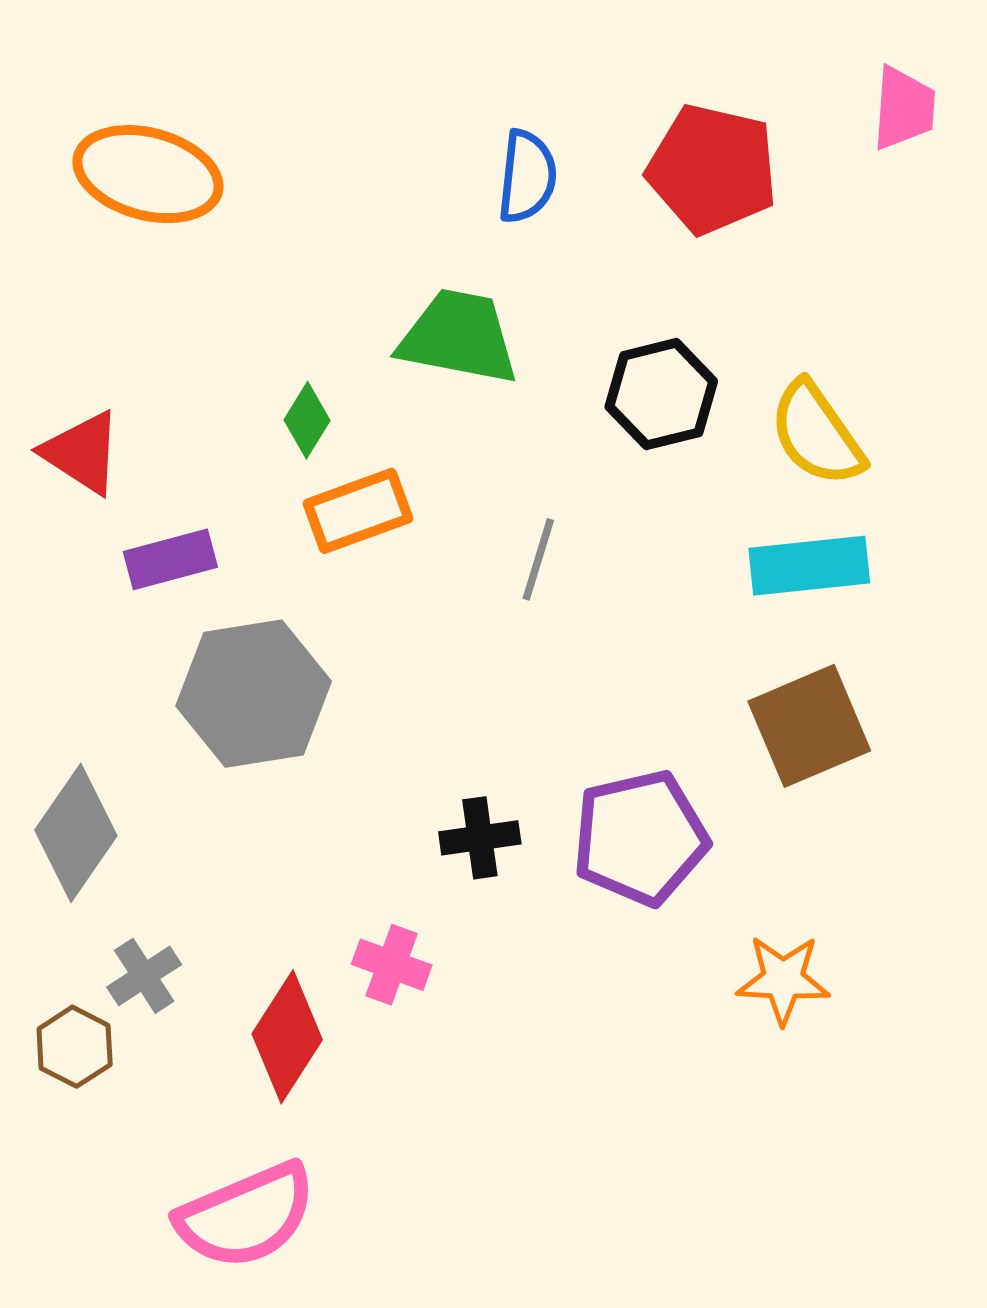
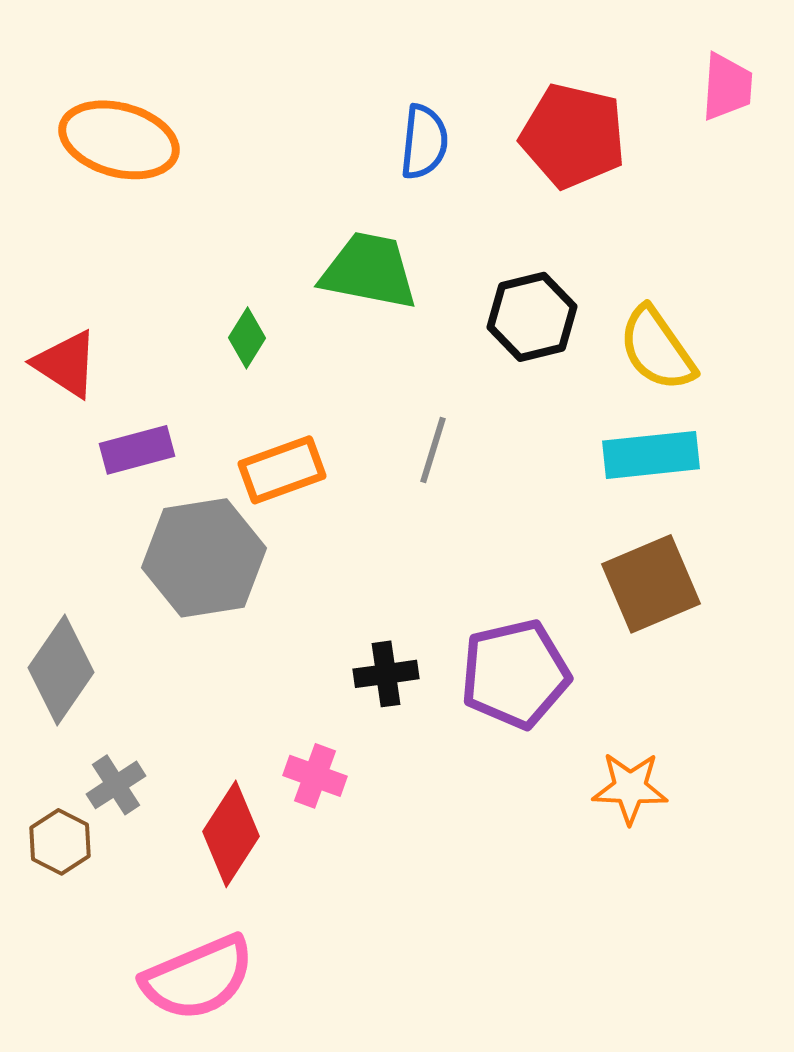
orange rectangle: (358, 511) -> (282, 470), moved

